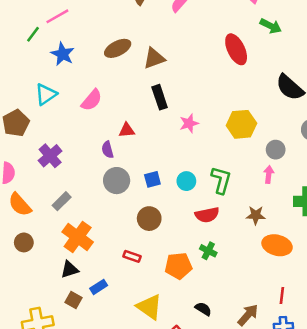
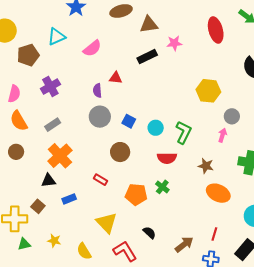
black rectangle: (160, 97) -> (147, 57), turned 72
pink star: (189, 123) -> (174, 43), moved
blue square: (152, 179) -> (129, 121), turned 32
brown square: (73, 300) -> (38, 206), moved

